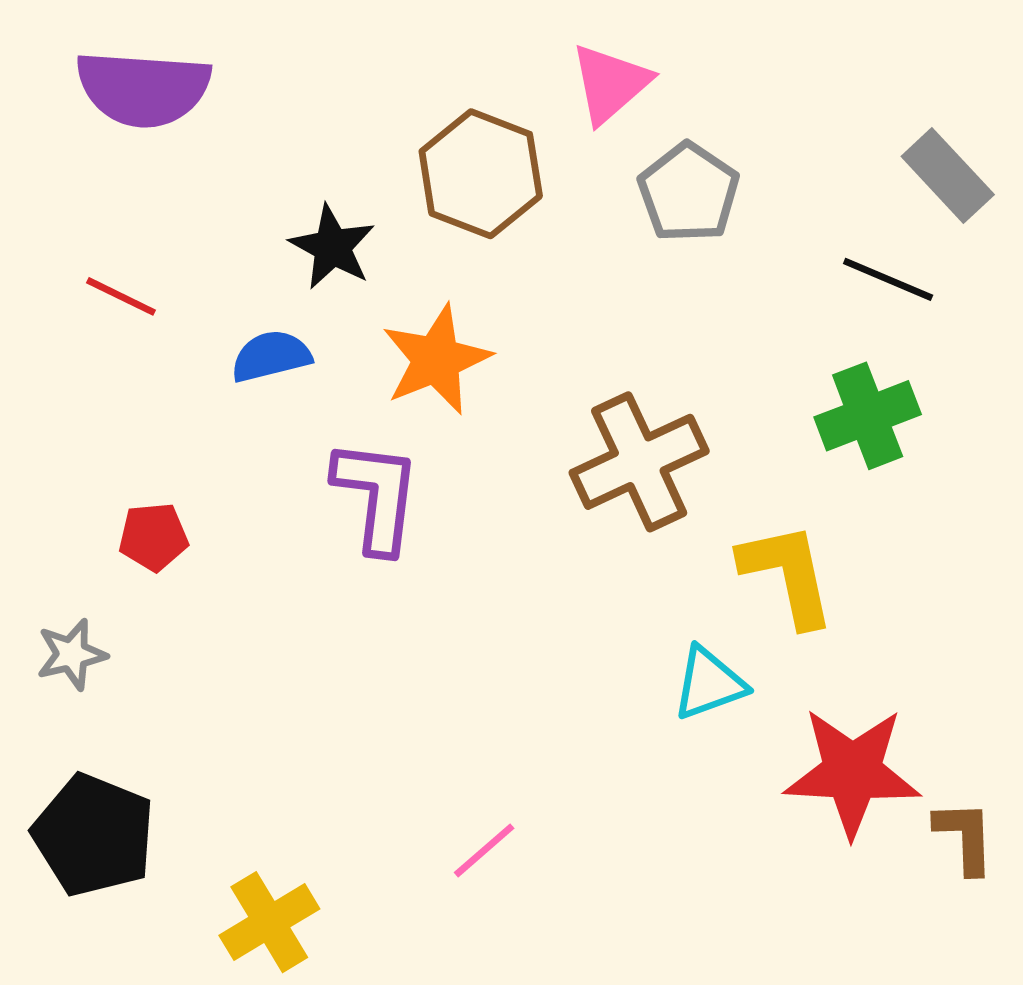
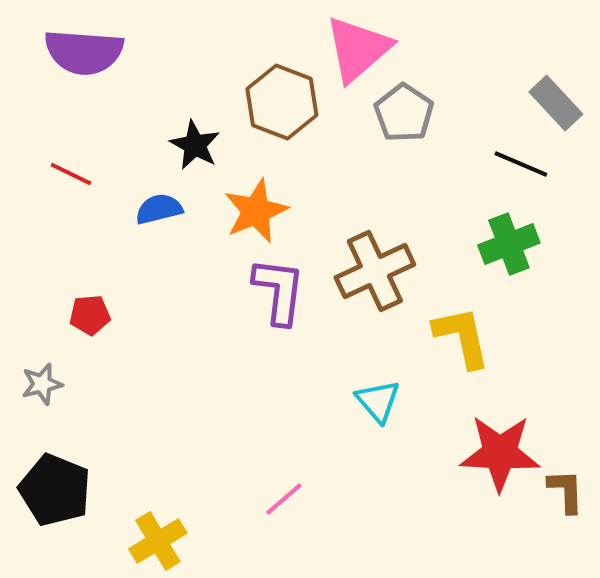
pink triangle: (610, 83) -> (358, 49), size x1.4
purple L-shape: (377, 496) -> (279, 291), moved
cyan triangle: (709, 683) -> (378, 401), moved, turned -51

